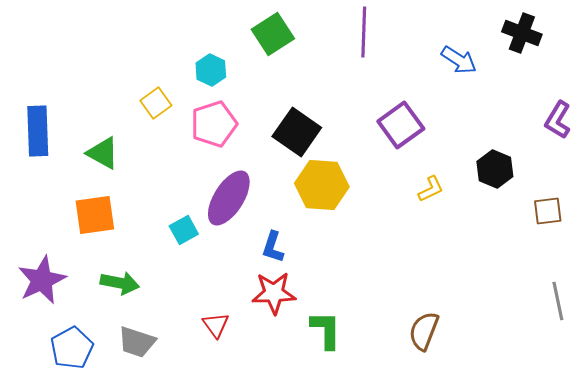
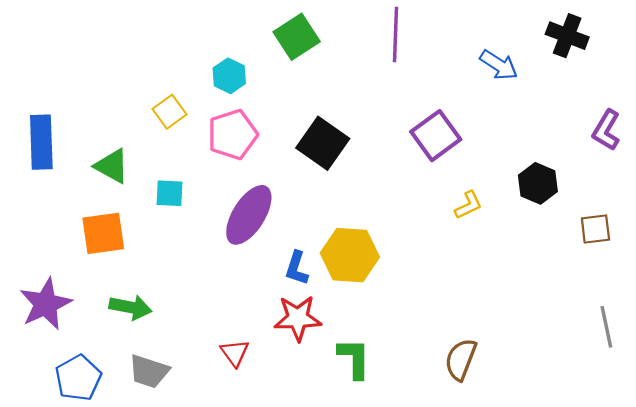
yellow hexagon: (322, 185) -> (350, 255), moved
cyan square: (184, 230) -> (170, 193), moved, turned 32

